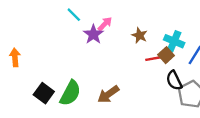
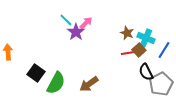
cyan line: (74, 15) -> (66, 20), moved
brown star: (140, 35) -> (127, 33), moved
black square: (44, 93) -> (36, 73), moved

